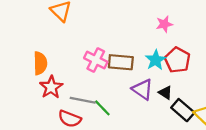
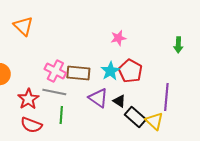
red star: (51, 87) -> (28, 99), moved
gray line: (83, 100) -> (54, 92), moved
green line: (102, 108) -> (61, 115), turned 48

